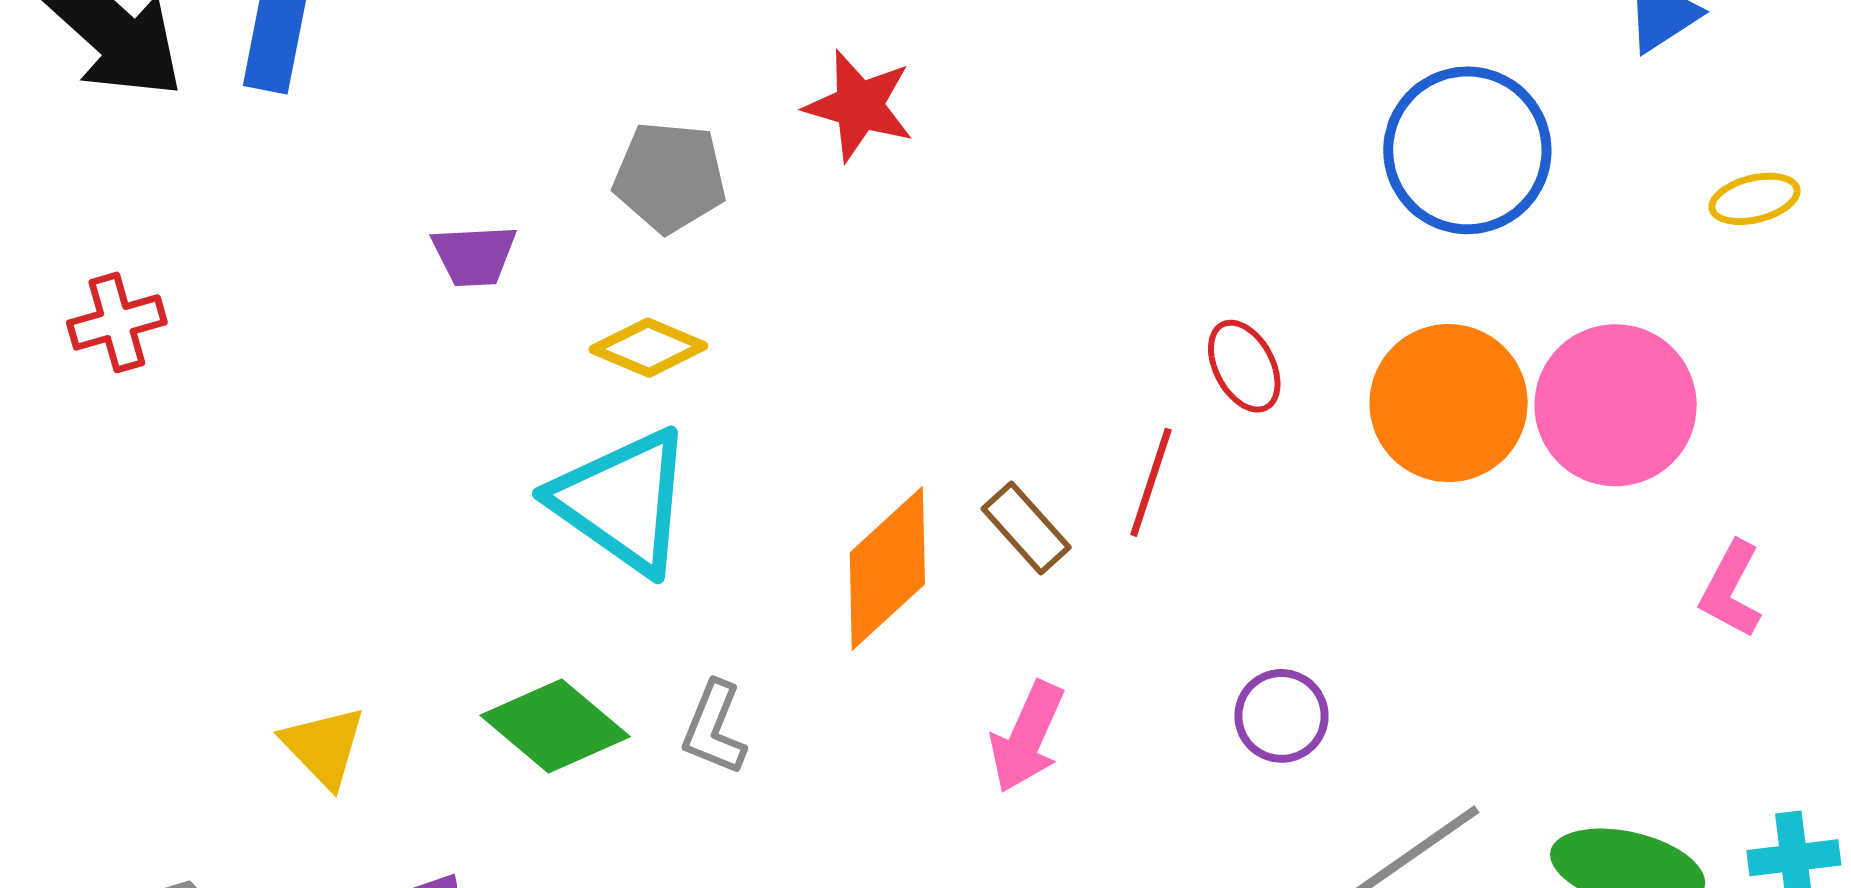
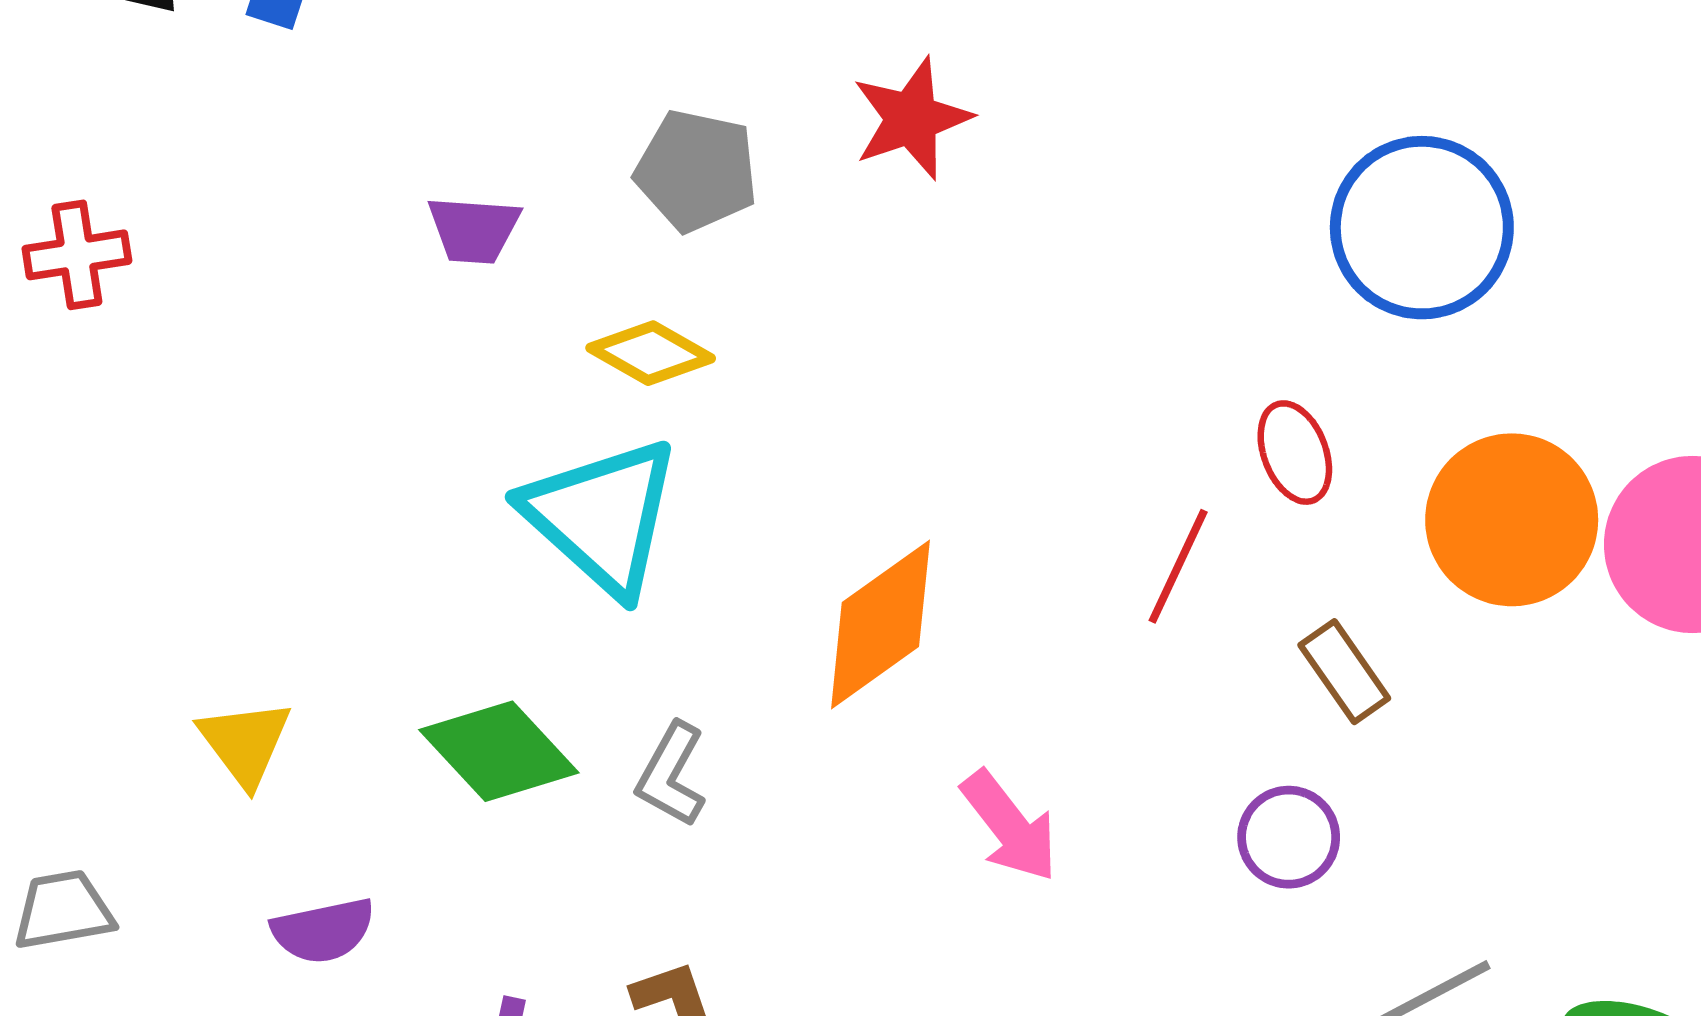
red star: (859, 106) -> (912, 119), turned 30
blue circle: (1467, 150) -> (1422, 228), moved
brown rectangle: (1026, 528) -> (1344, 672), moved
pink arrow: (1027, 737) -> (1010, 826), turned -69

